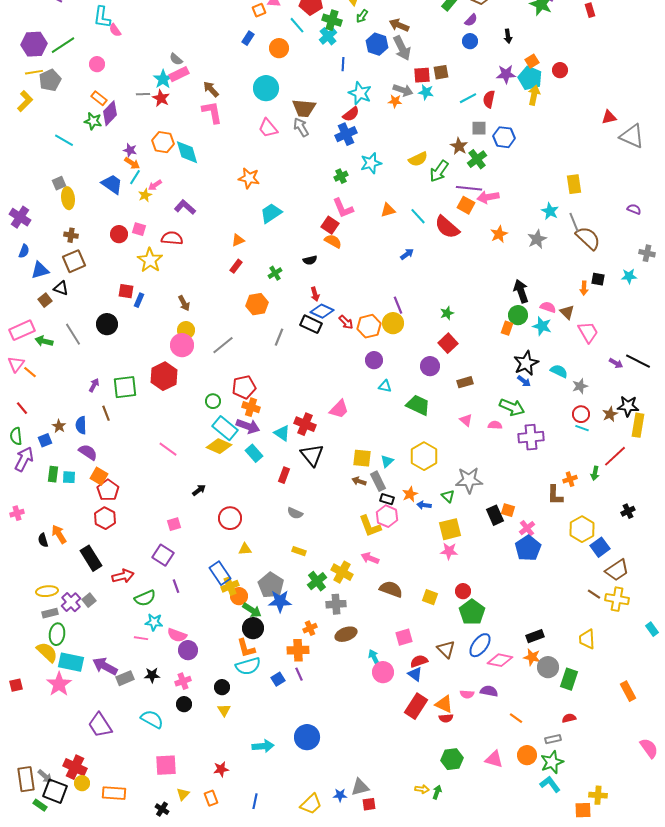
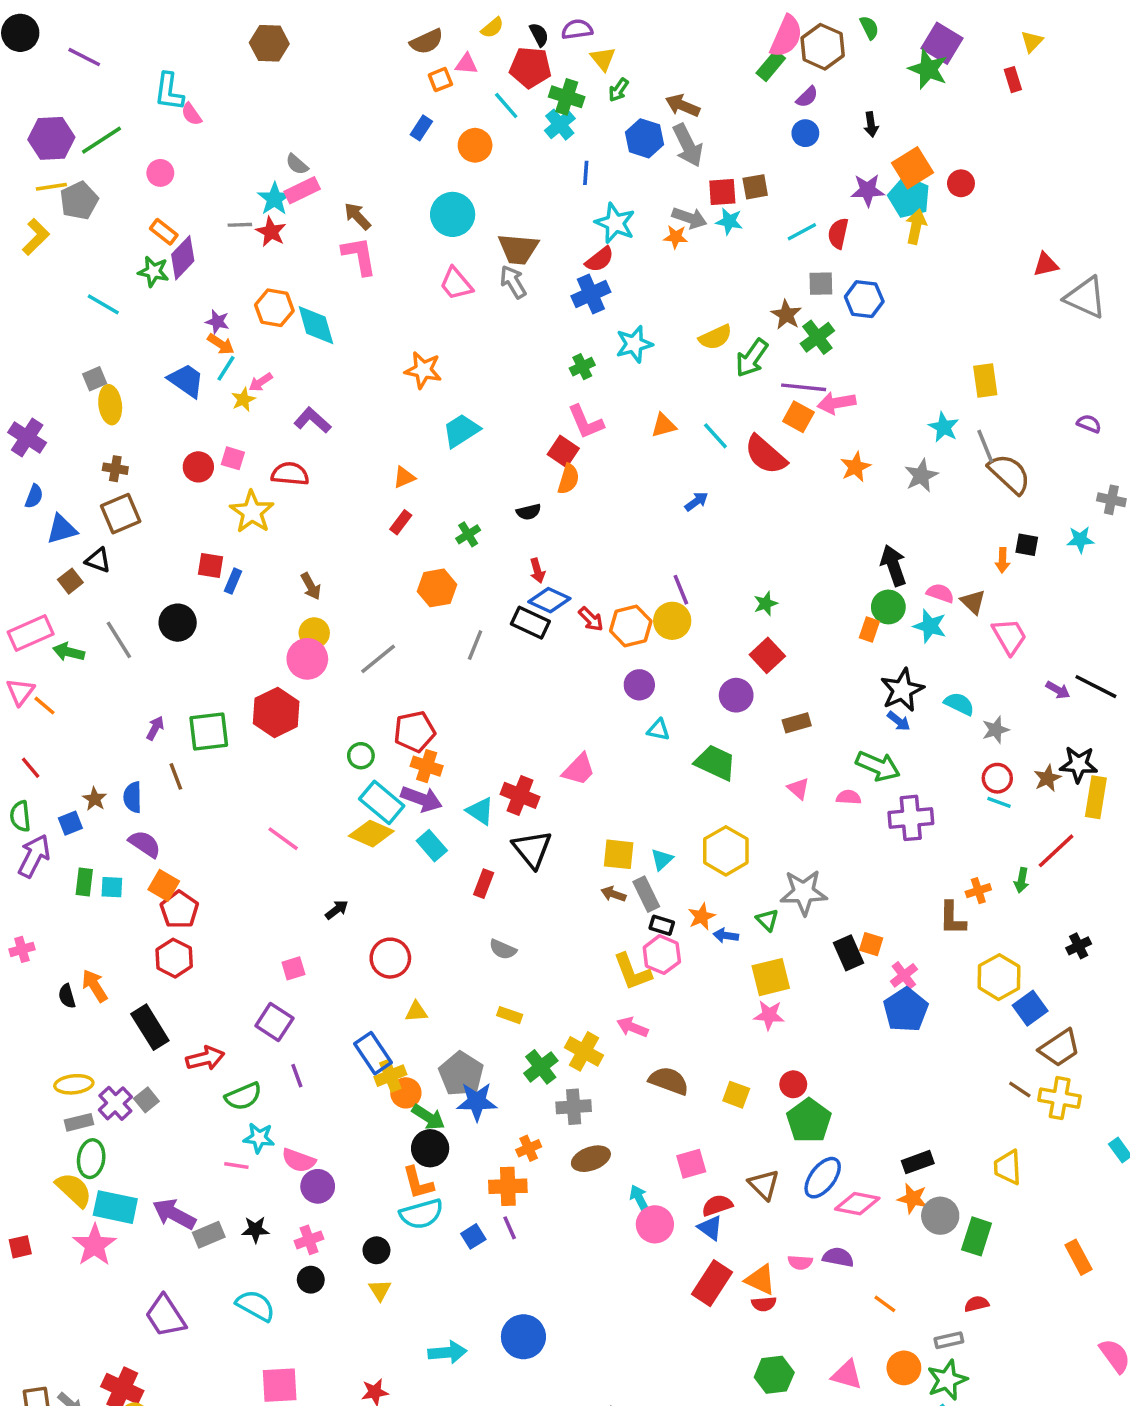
orange square: (532, 61) -> (913, 168), size x1.6
orange semicircle: (333, 241) -> (568, 479), turned 78

